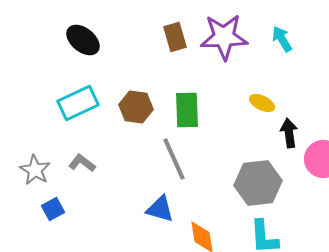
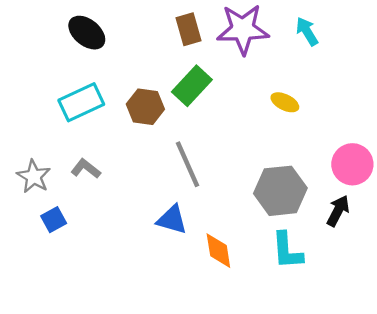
green rectangle: (187, 110) -> (192, 86), moved, turned 45
black arrow: (289, 133) -> (338, 211), moved, turned 36

